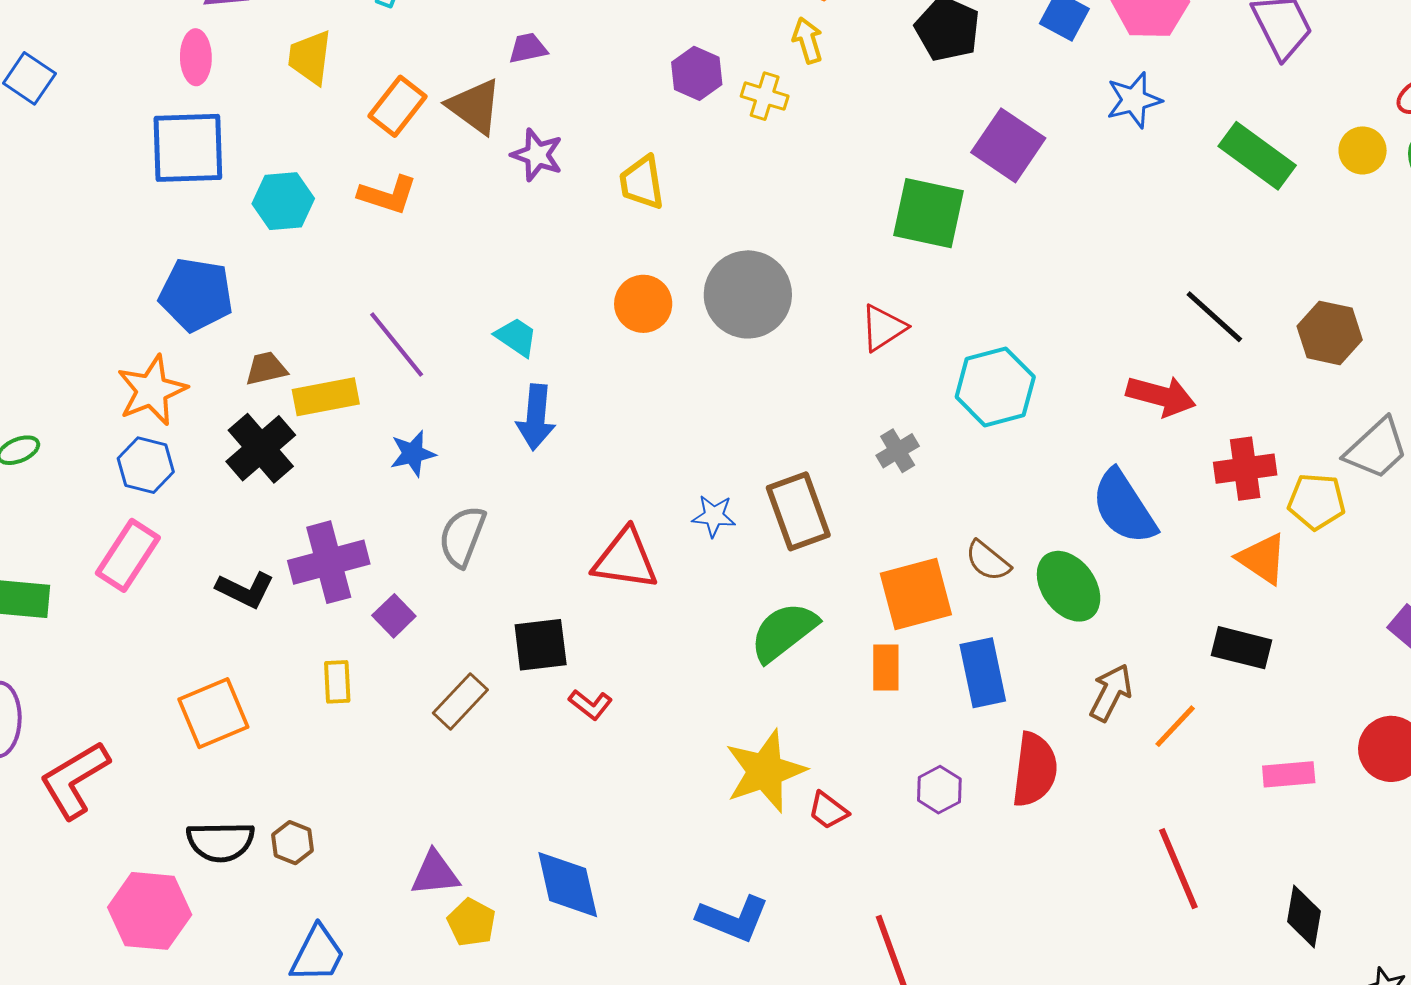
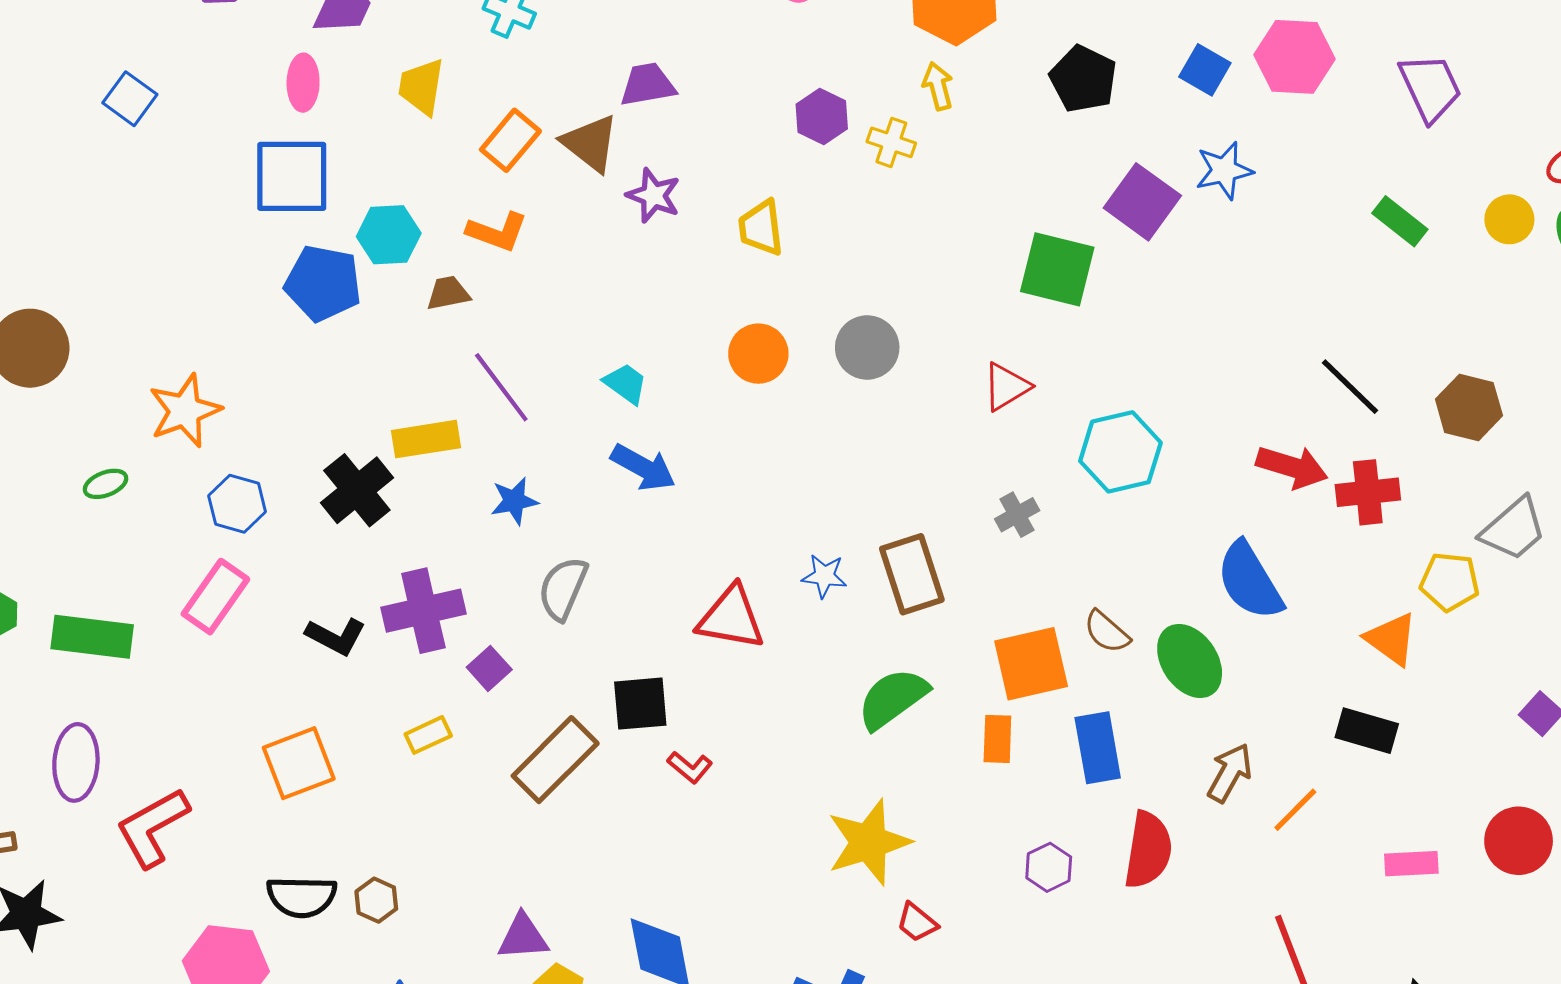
purple trapezoid: (528, 48) -> (648, 85), size x1.4
blue star: (1134, 100) -> (1224, 170), moved
green rectangle: (1257, 156) -> (1400, 221), size x0.7
gray circle: (748, 294) -> (867, 347), size x0.7
blue pentagon: (196, 295) -> (323, 283), moved
brown trapezoid: (266, 368) -> (448, 293), moved
orange star: (152, 390) -> (185, 411), moved
blue arrow: (536, 417) -> (643, 467), turned -68
red cross: (1245, 469) -> (1368, 492), moved
yellow rectangle: (337, 682) -> (428, 735), turned 66
brown rectangle: (460, 701) -> (555, 760), size x1.5
red trapezoid: (828, 811) -> (917, 922), moved

